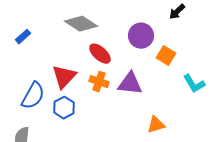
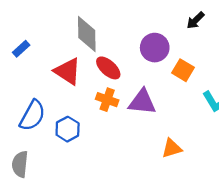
gray diamond: (81, 24) -> (87, 34), turned 56
red triangle: (64, 77) -> (68, 71), moved, turned -40

